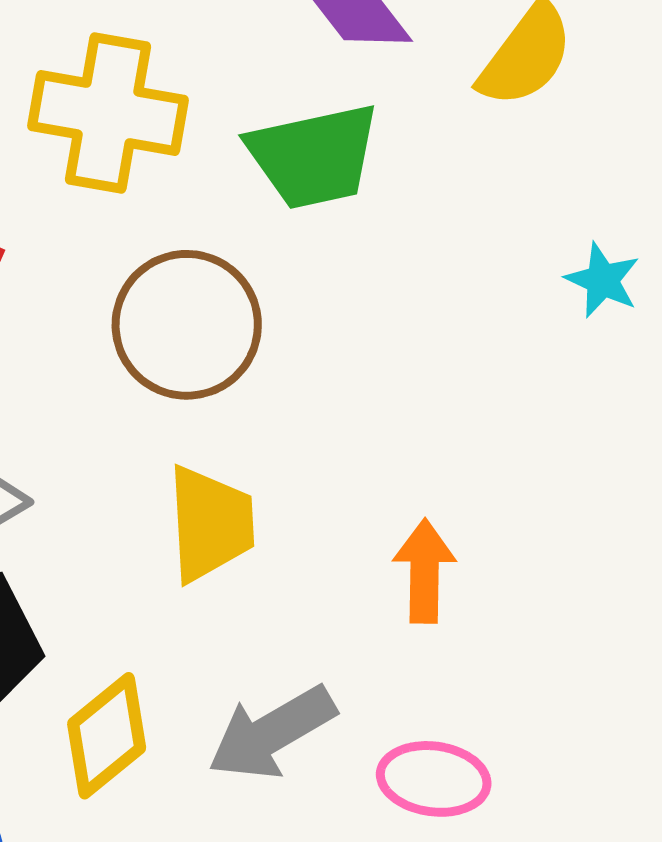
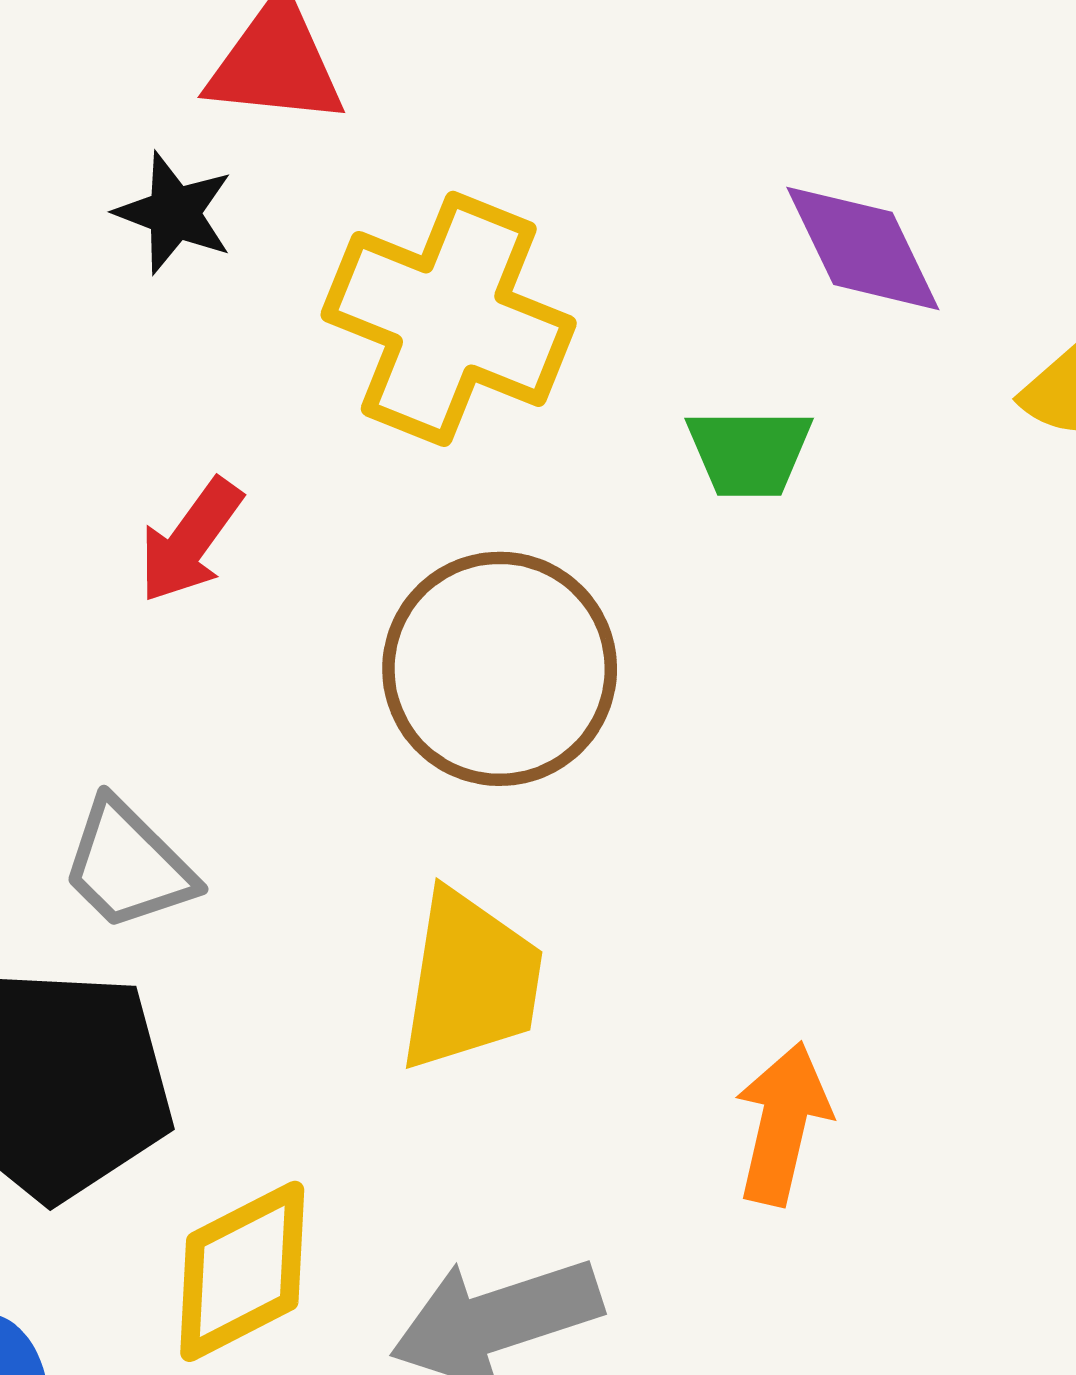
green trapezoid: (314, 156) -> (749, 452), size x0.6

